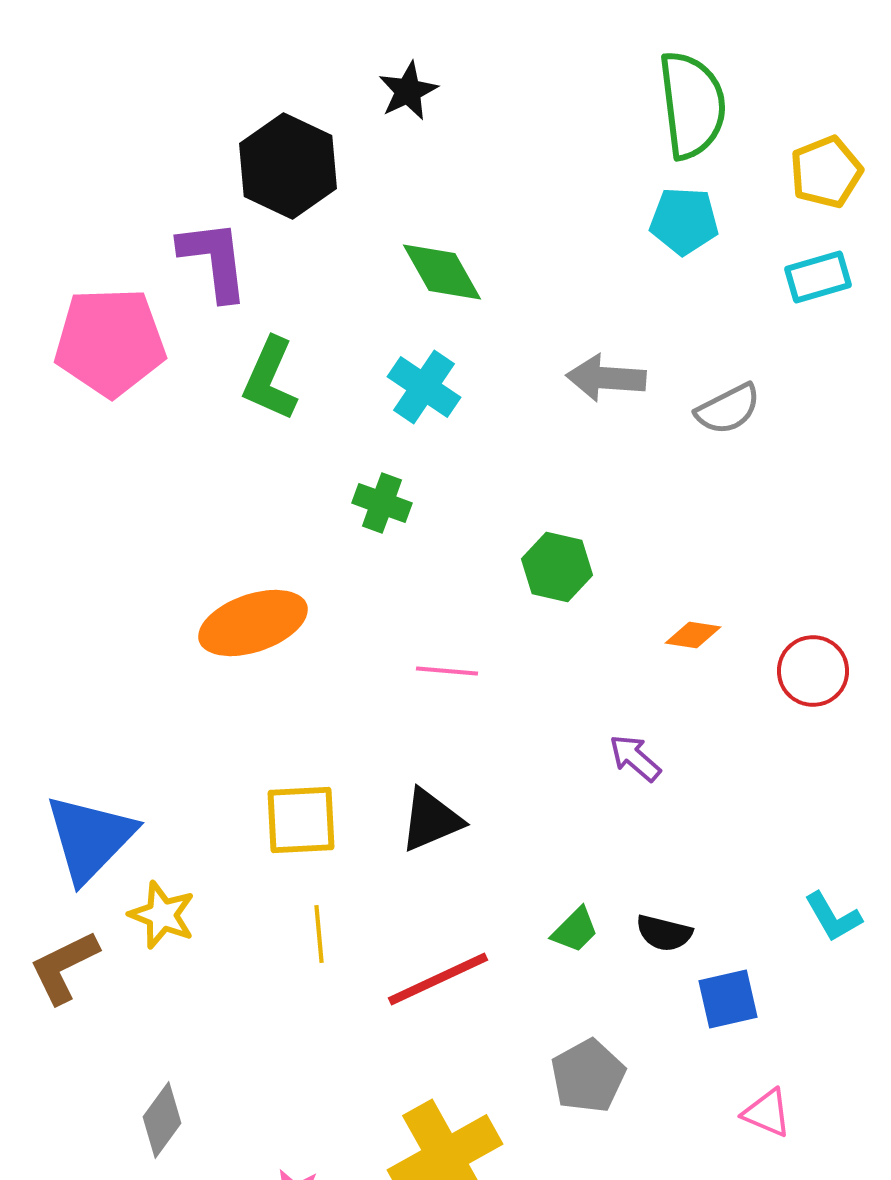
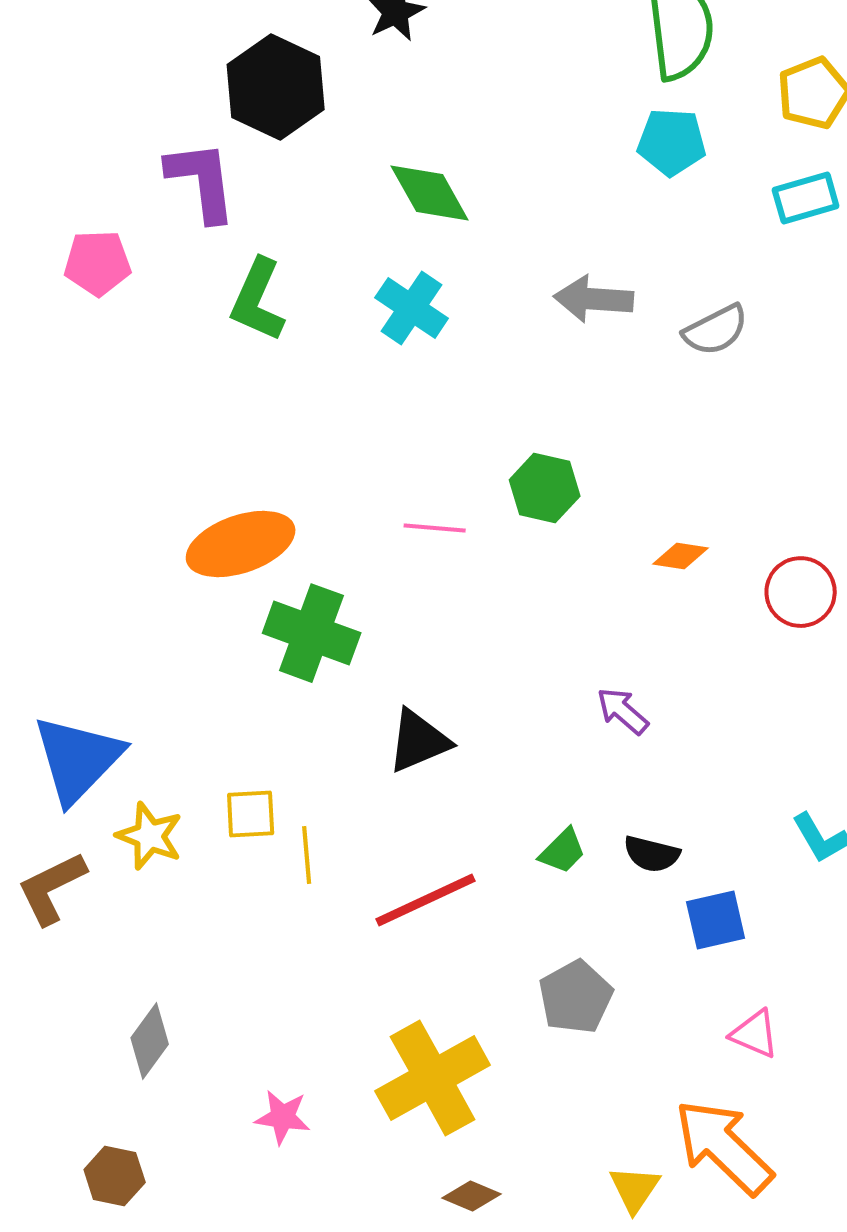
pink pentagon: (110, 342) -> (98, 263), size x0.6
green cross: (382, 503) -> (312, 633), moved, size x1.6
pink line: (447, 671) -> (435, 528), moved
purple arrow: (635, 758) -> (623, 711), moved
yellow square: (301, 820) -> (251, 814), moved, size x0.7

